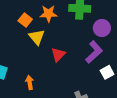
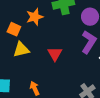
yellow triangle: (37, 37) -> (21, 49), moved, turned -48

